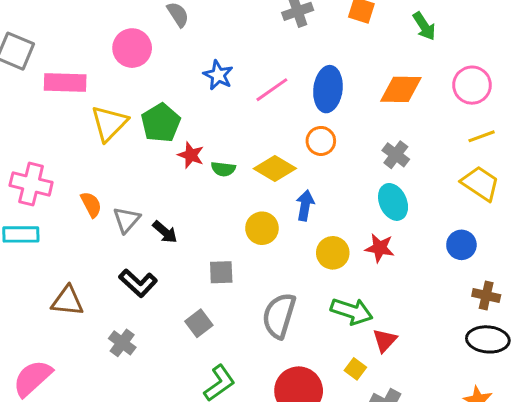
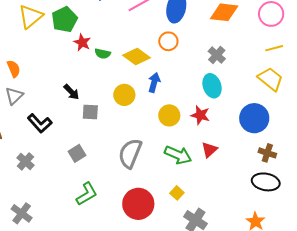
gray triangle: (127, 220) -> (14, 96), moved
black arrow: (165, 232) -> (71, 92), moved
blue circle: (461, 245) -> (254, 118), size x1.5
gray square: (221, 272) -> (90, 112), moved
red triangle: (385, 340) -> (209, 150), moved

